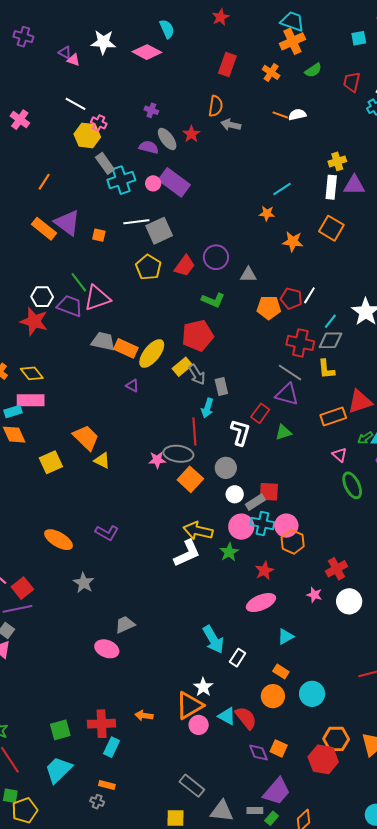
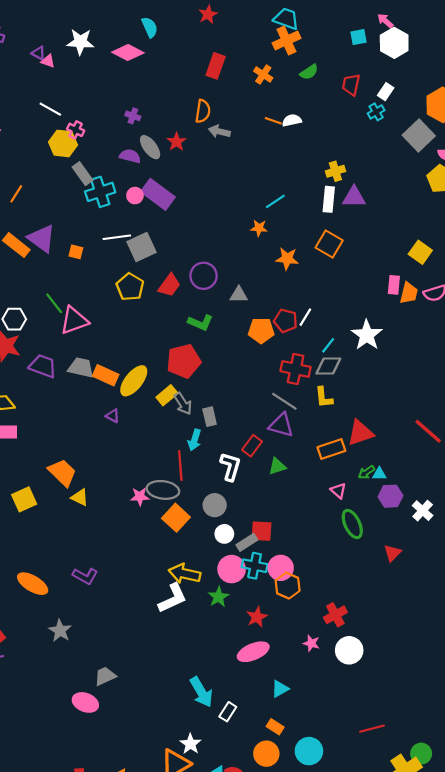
purple trapezoid: (70, 306) -> (43, 366), moved

